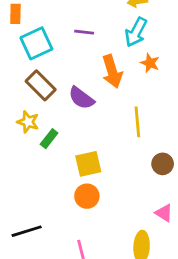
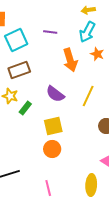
brown rectangle: (41, 85) -> (19, 70), turned -65
purple semicircle: (81, 98) -> (55, 94), moved
yellow line: (137, 122) -> (88, 96), turned 30

